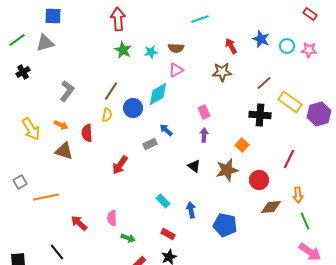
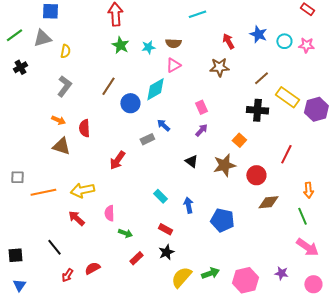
yellow semicircle: (107, 115) -> (65, 51), moved
yellow arrow: (31, 129) -> (82, 190), moved, turned 110
purple arrow: (204, 135) -> (201, 130), turned 40
gray square: (20, 182) -> (17, 177), turned 32
orange arrow: (298, 195) -> (308, 190), moved

